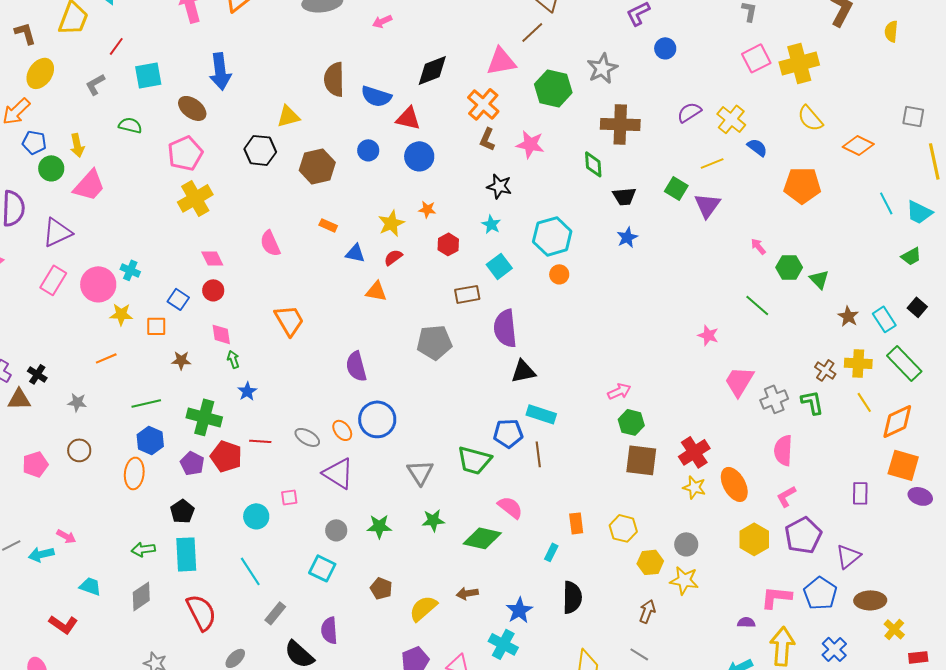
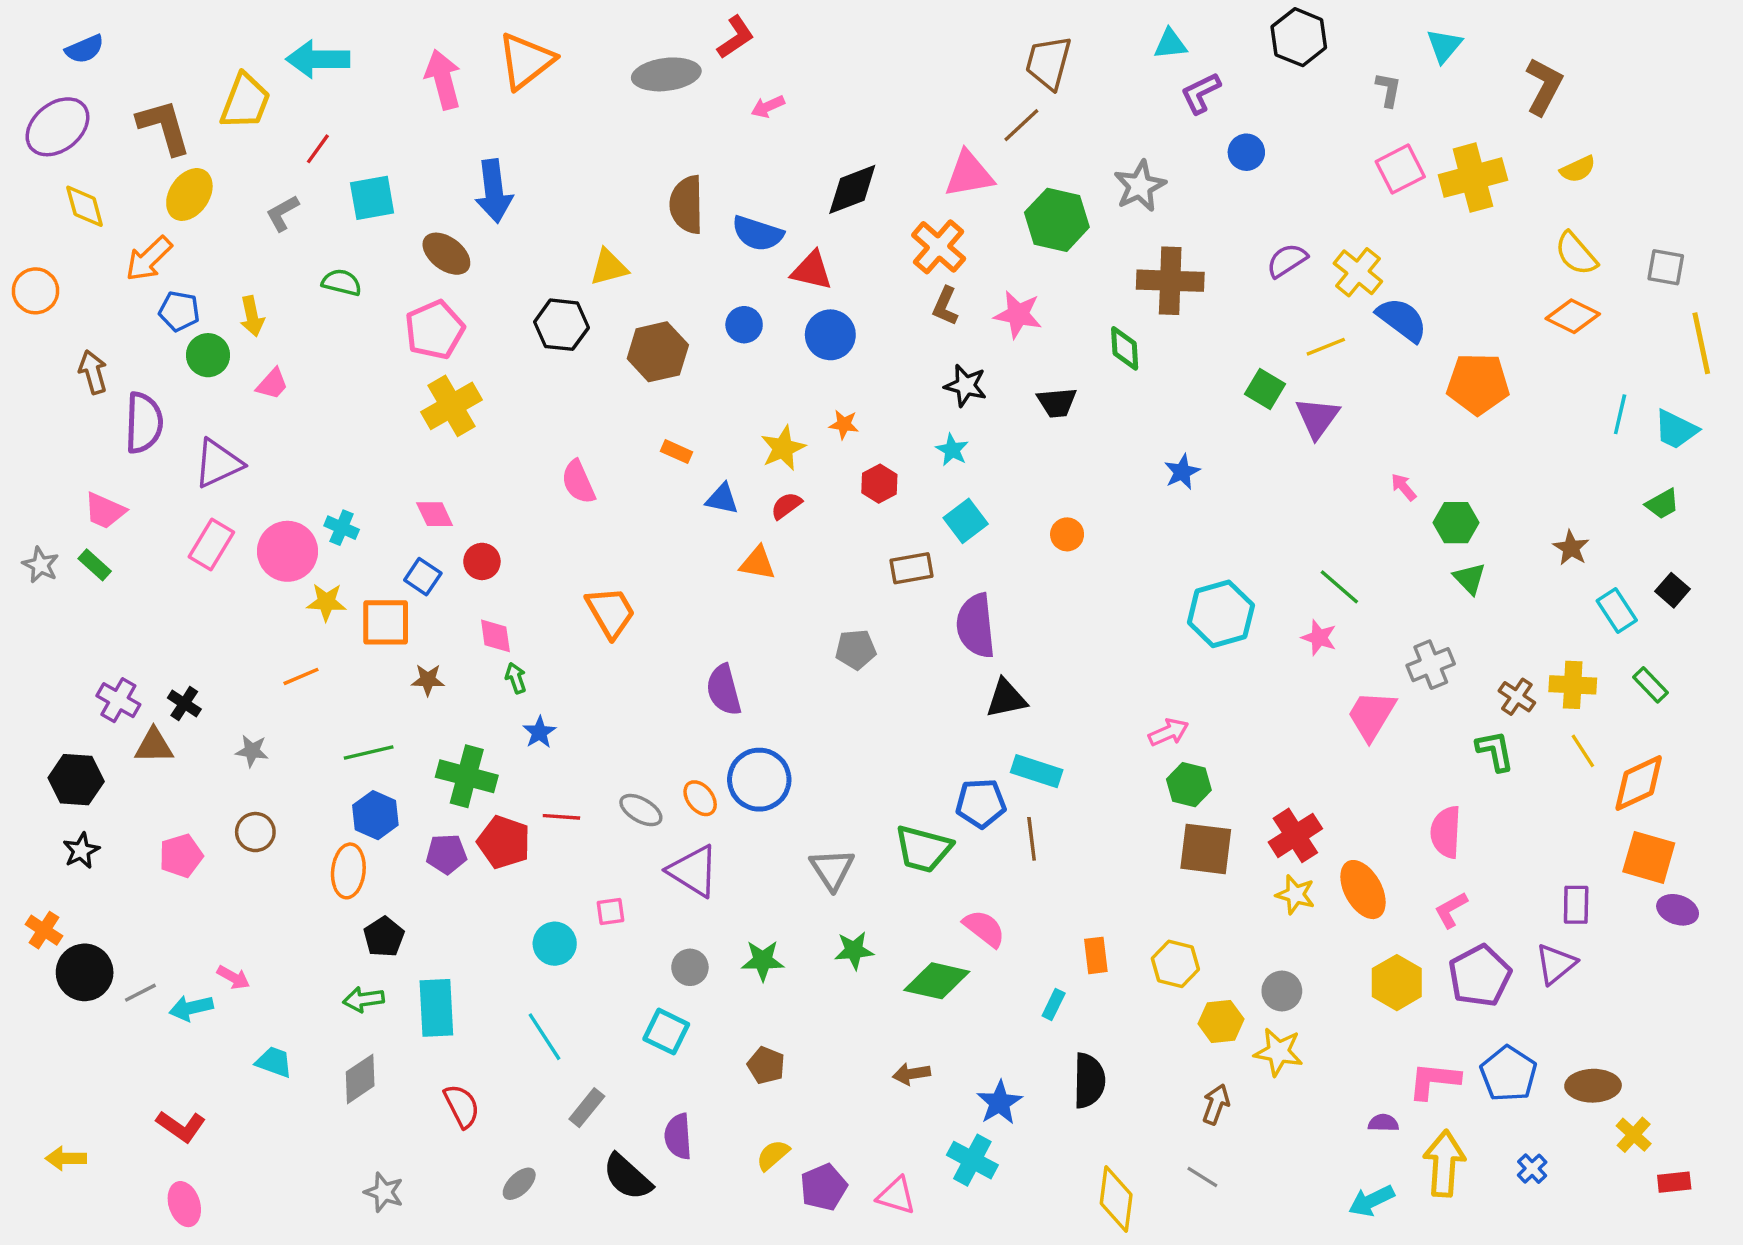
yellow semicircle: (891, 31) -> (1578, 169), moved, turned -120
brown L-shape: (25, 33) -> (164, 127), size x1.5
yellow semicircle: (810, 118) -> (1576, 254), moved
blue semicircle: (757, 147) -> (1402, 320), size x1.5
pink trapezoid: (89, 185) -> (272, 384), size x0.6
black trapezoid: (624, 196) -> (1057, 402), moved
cyan line: (886, 203) -> (1620, 414), turned 40
cyan hexagon: (552, 236) -> (1221, 614), moved
pink diamond: (212, 258) -> (435, 514), moved
green triangle: (819, 279) -> (1470, 578), moved
green line: (757, 305) -> (1339, 587), moved
brown star: (848, 316) -> (1571, 548), moved
orange square: (156, 326) -> (386, 622), size x1.5
gray pentagon: (434, 342) -> (856, 649), size x0.7
green rectangle: (904, 363) -> (1651, 685), size x0.6
gray cross: (774, 399) -> (1431, 665), moved
purple pentagon: (192, 463) -> (446, 854), turned -30
black pentagon: (182, 511) -> (384, 937), moved
purple triangle: (848, 556) -> (1556, 964), moved
yellow semicircle: (423, 608) -> (773, 1155), moved, size x0.7
red semicircle: (201, 612) -> (462, 1106), size x0.7
red L-shape: (63, 624) -> (181, 1126), moved
blue cross: (834, 649) -> (1532, 1169), size x0.7

